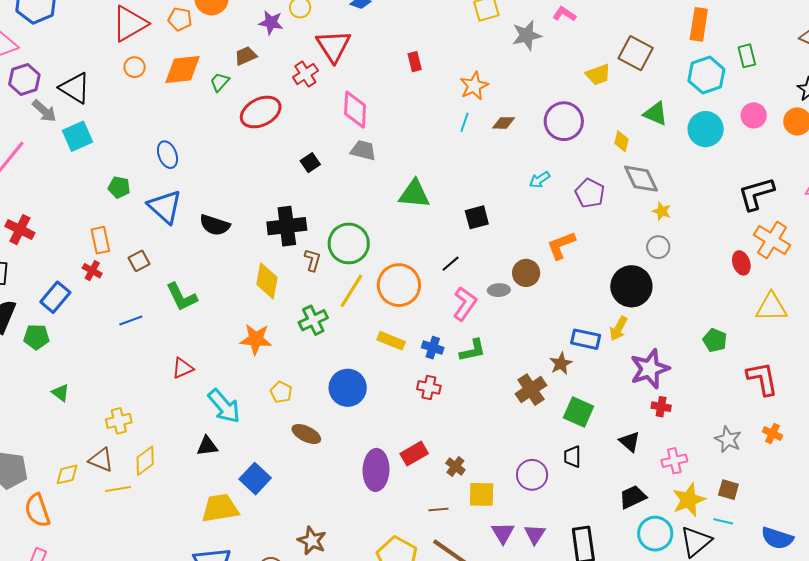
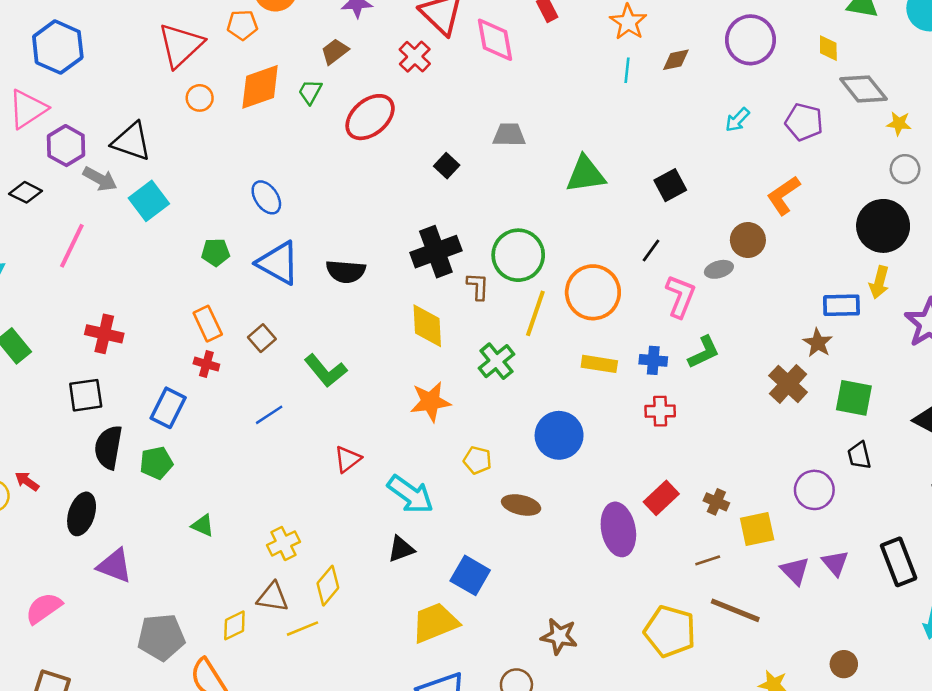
pink diamond: (355, 110) -> (495, 40), moved

